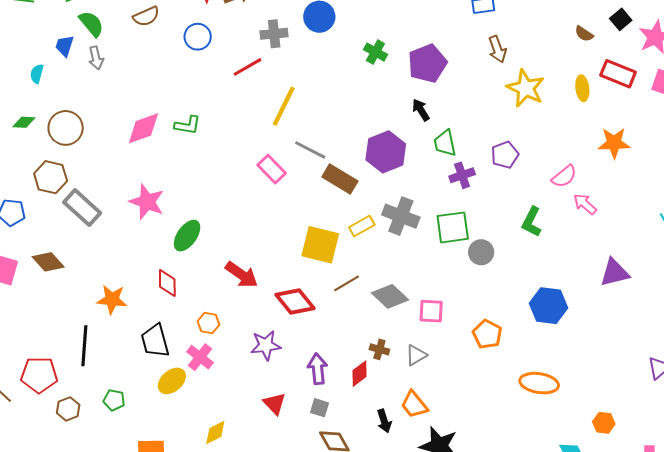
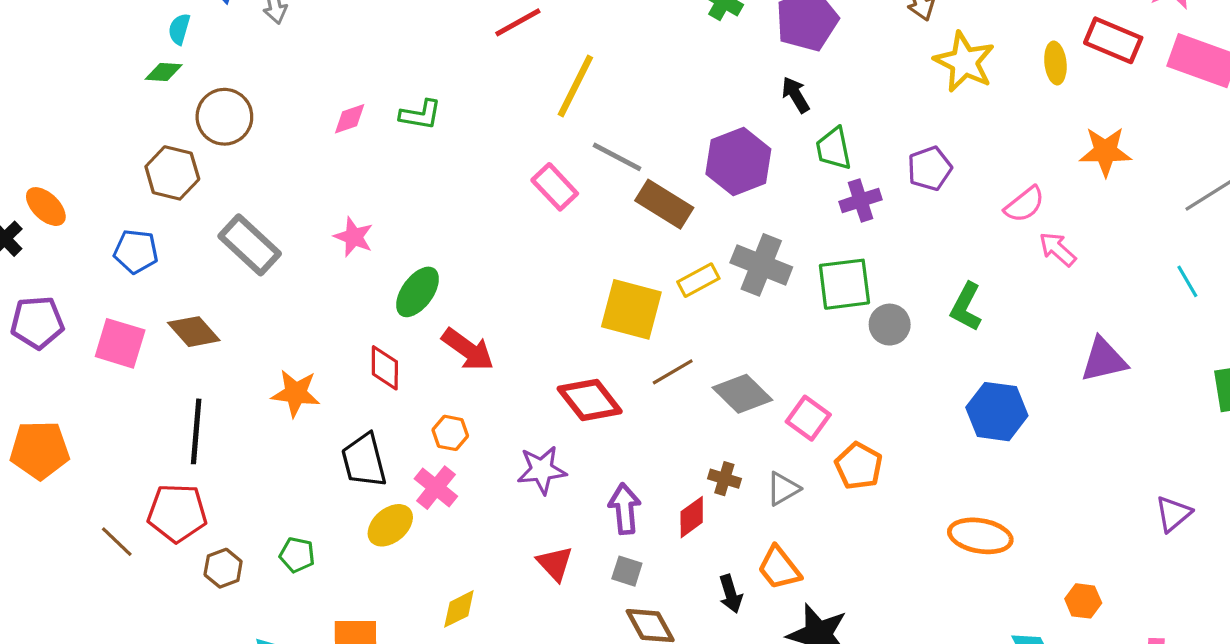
green diamond: (24, 122) -> (164, 72), moved
pink diamond: (143, 128) -> (350, 119), size x0.6
brown hexagon: (51, 177) -> (172, 173), moved
pink star: (147, 202) -> (354, 237), size x0.7
green L-shape: (532, 222) -> (966, 307), moved
red arrow: (242, 275) -> (468, 350), moved
pink square: (431, 311) -> (808, 418), turned 32
orange pentagon: (487, 334) -> (859, 466), moved
black line: (84, 346) -> (196, 431), moved

